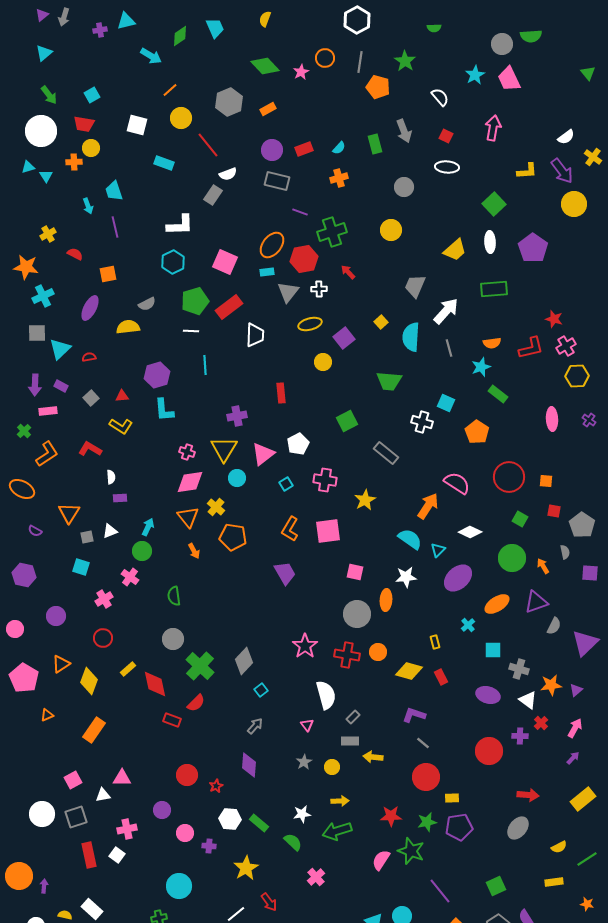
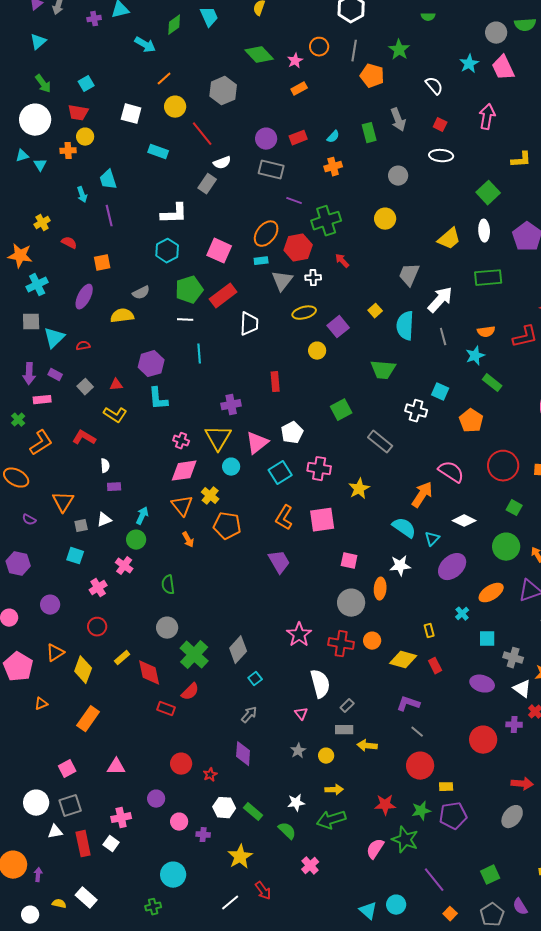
orange rectangle: (268, 109) -> (299, 89), moved
cyan square: (286, 484) -> (280, 473), size x1.6
white triangle: (103, 795) -> (55, 832), moved

